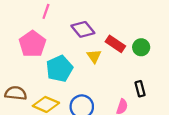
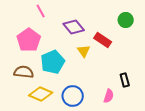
pink line: (46, 11) -> (41, 11), turned -48
green circle: (141, 47) -> (126, 20), moved
brown semicircle: (16, 93) -> (24, 72), moved

